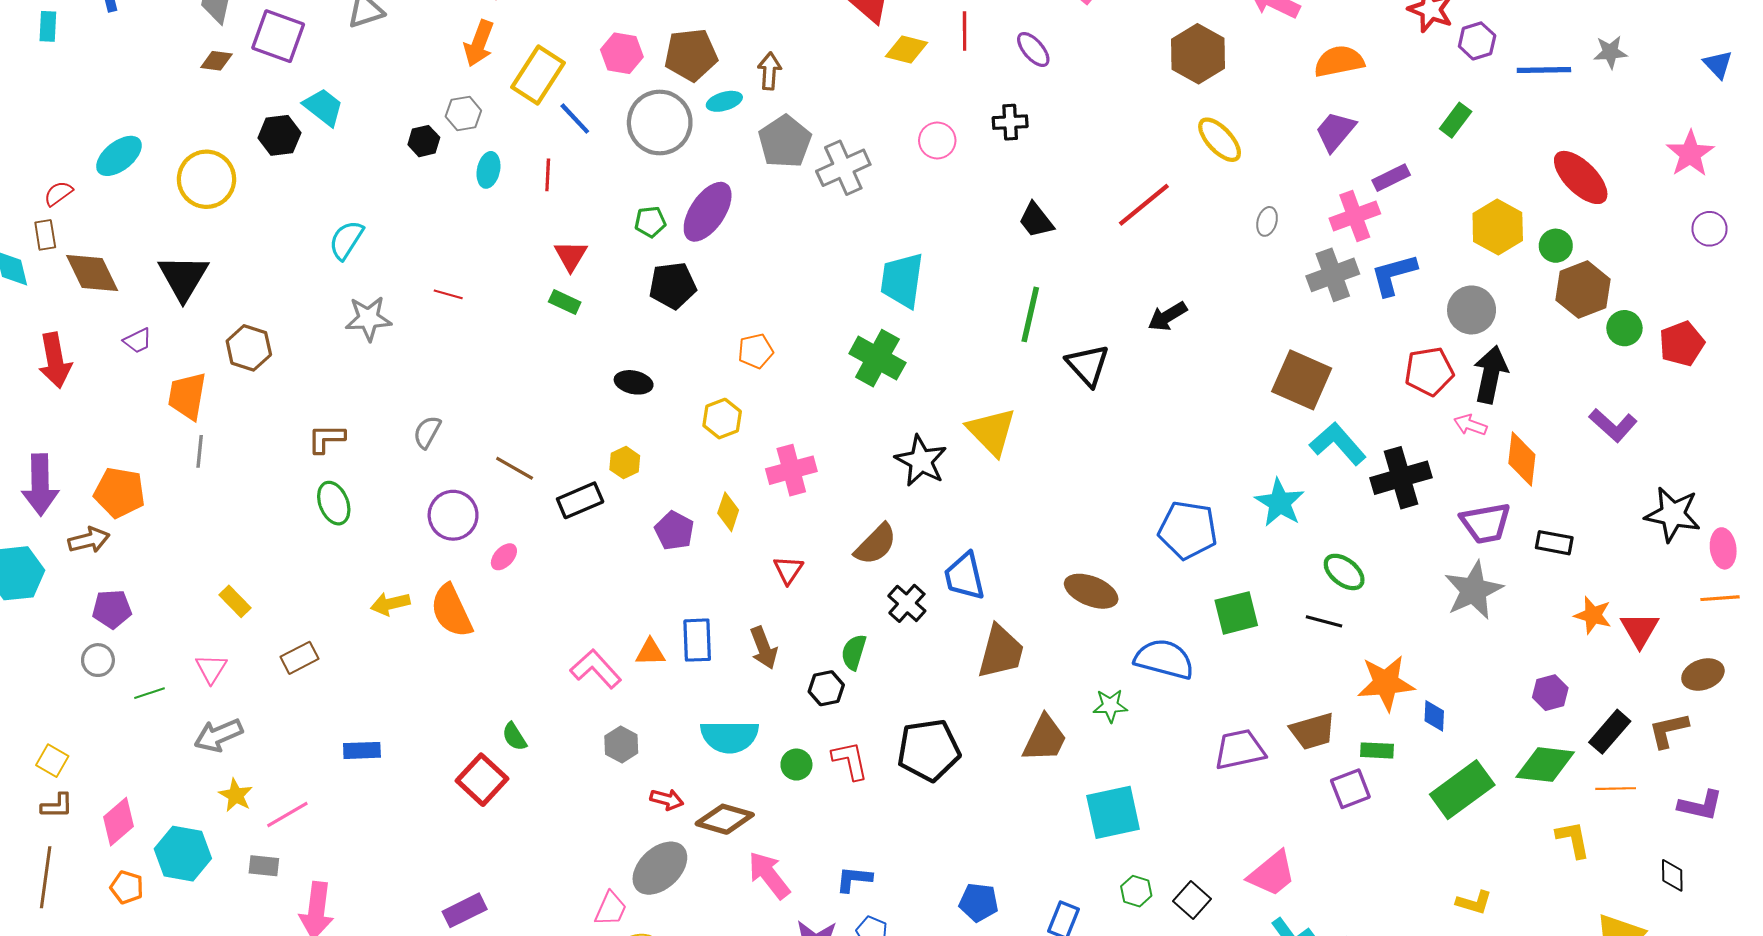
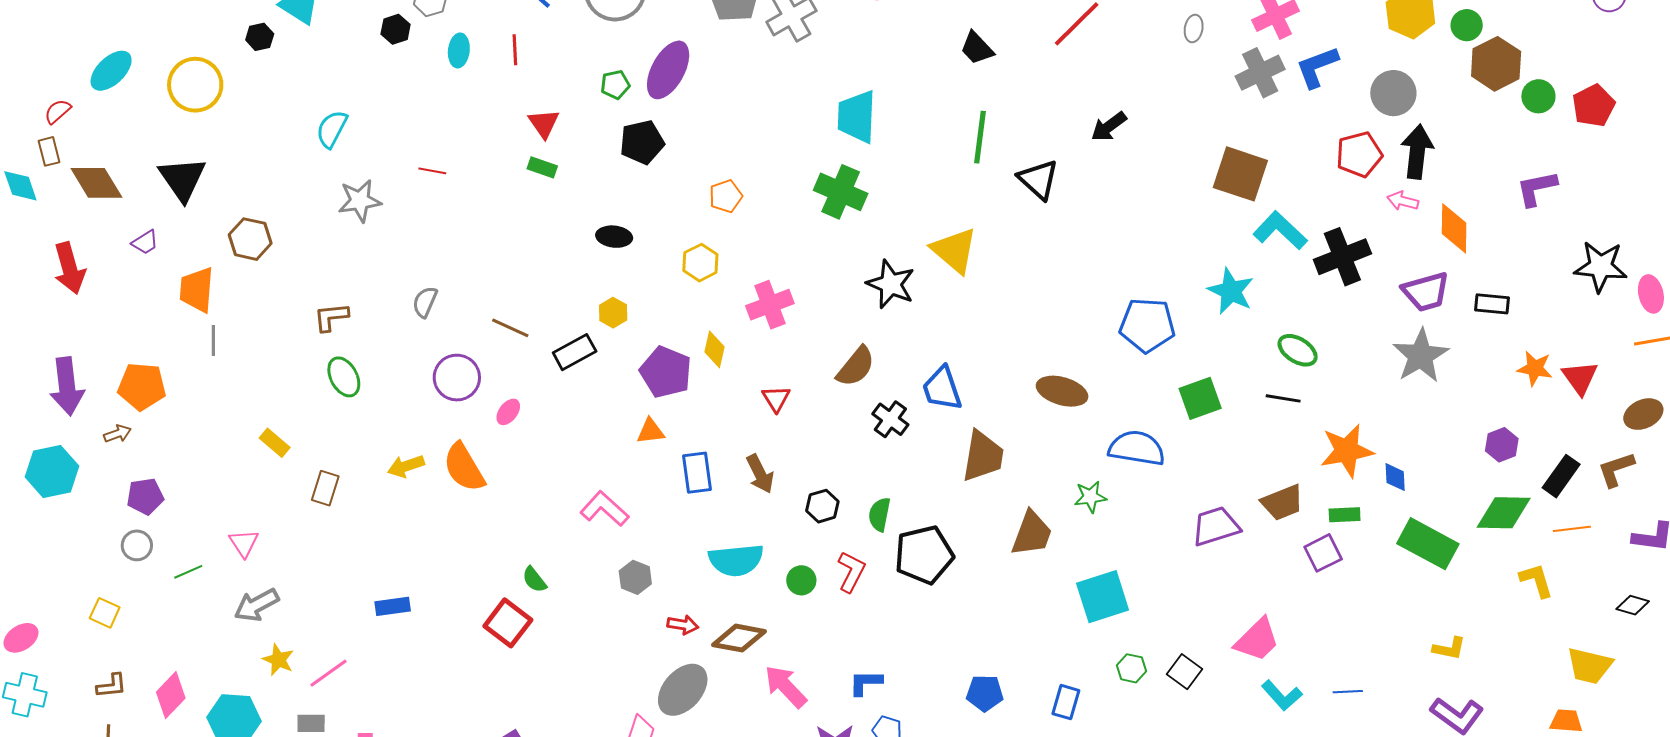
black hexagon: (279, 135) -> (260, 37), size x0.7
purple L-shape: (1613, 425) -> (1537, 188), turned 132
purple pentagon: (674, 531) -> (666, 372), size x1.4
brown arrow: (89, 540) -> (117, 434), size x0.7
yellow rectangle: (235, 601) -> (275, 443), moved
orange triangle: (650, 652) -> (651, 431), moved
green semicircle: (854, 652) -> (880, 514), moved
brown rectangle: (299, 658) -> (325, 488), moved, turned -40
yellow square: (52, 761) -> (105, 613), moved
red L-shape: (850, 761) -> (851, 572), turned 45
green rectangle: (1462, 790) -> (1428, 544), turned 70
black diamond: (1672, 875) -> (1633, 605), turned -68

